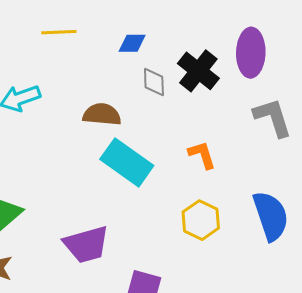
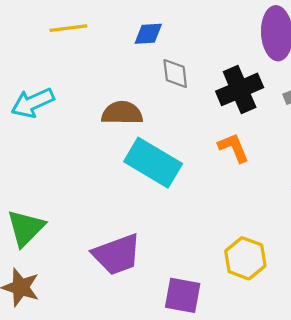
black cross: (198, 71) -> (240, 89), moved, turned 33
yellow hexagon: (201, 220) -> (245, 258), moved

